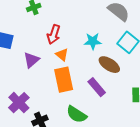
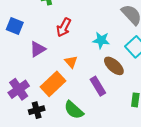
orange triangle: (62, 55) -> (71, 62), moved
orange rectangle: (64, 80) -> (53, 84), moved, turned 50

